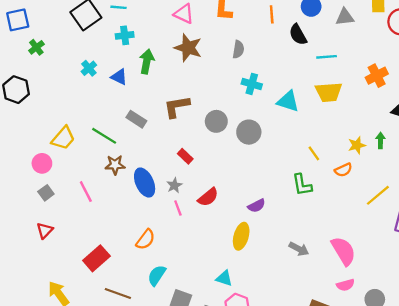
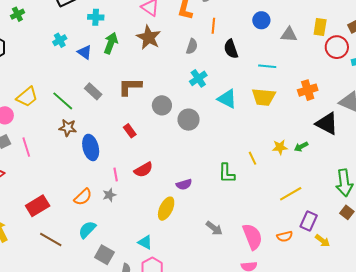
orange line: (272, 14) -> (213, 26), moved
black semicircle: (298, 35) -> (231, 49), moved
cyan cross: (252, 84) -> (198, 78), turned 30
green arrow: (380, 140) -> (301, 147), turned -128
yellow line: (314, 153) -> (252, 158), moved
orange semicircle: (343, 170) -> (285, 236), moved
gray star: (174, 185) -> (109, 195), moved
pink line: (86, 192) -> (26, 147), moved

